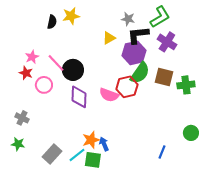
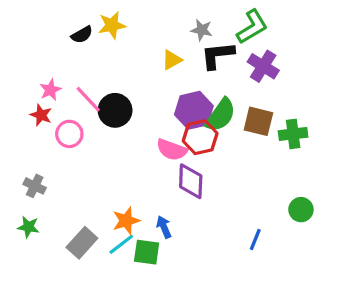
black semicircle: (52, 22) -> (82, 35), turned 48
purple hexagon: (134, 53) -> (194, 110), moved
purple diamond: (79, 97) -> (191, 181), moved
orange star: (91, 140) -> (126, 221), moved

